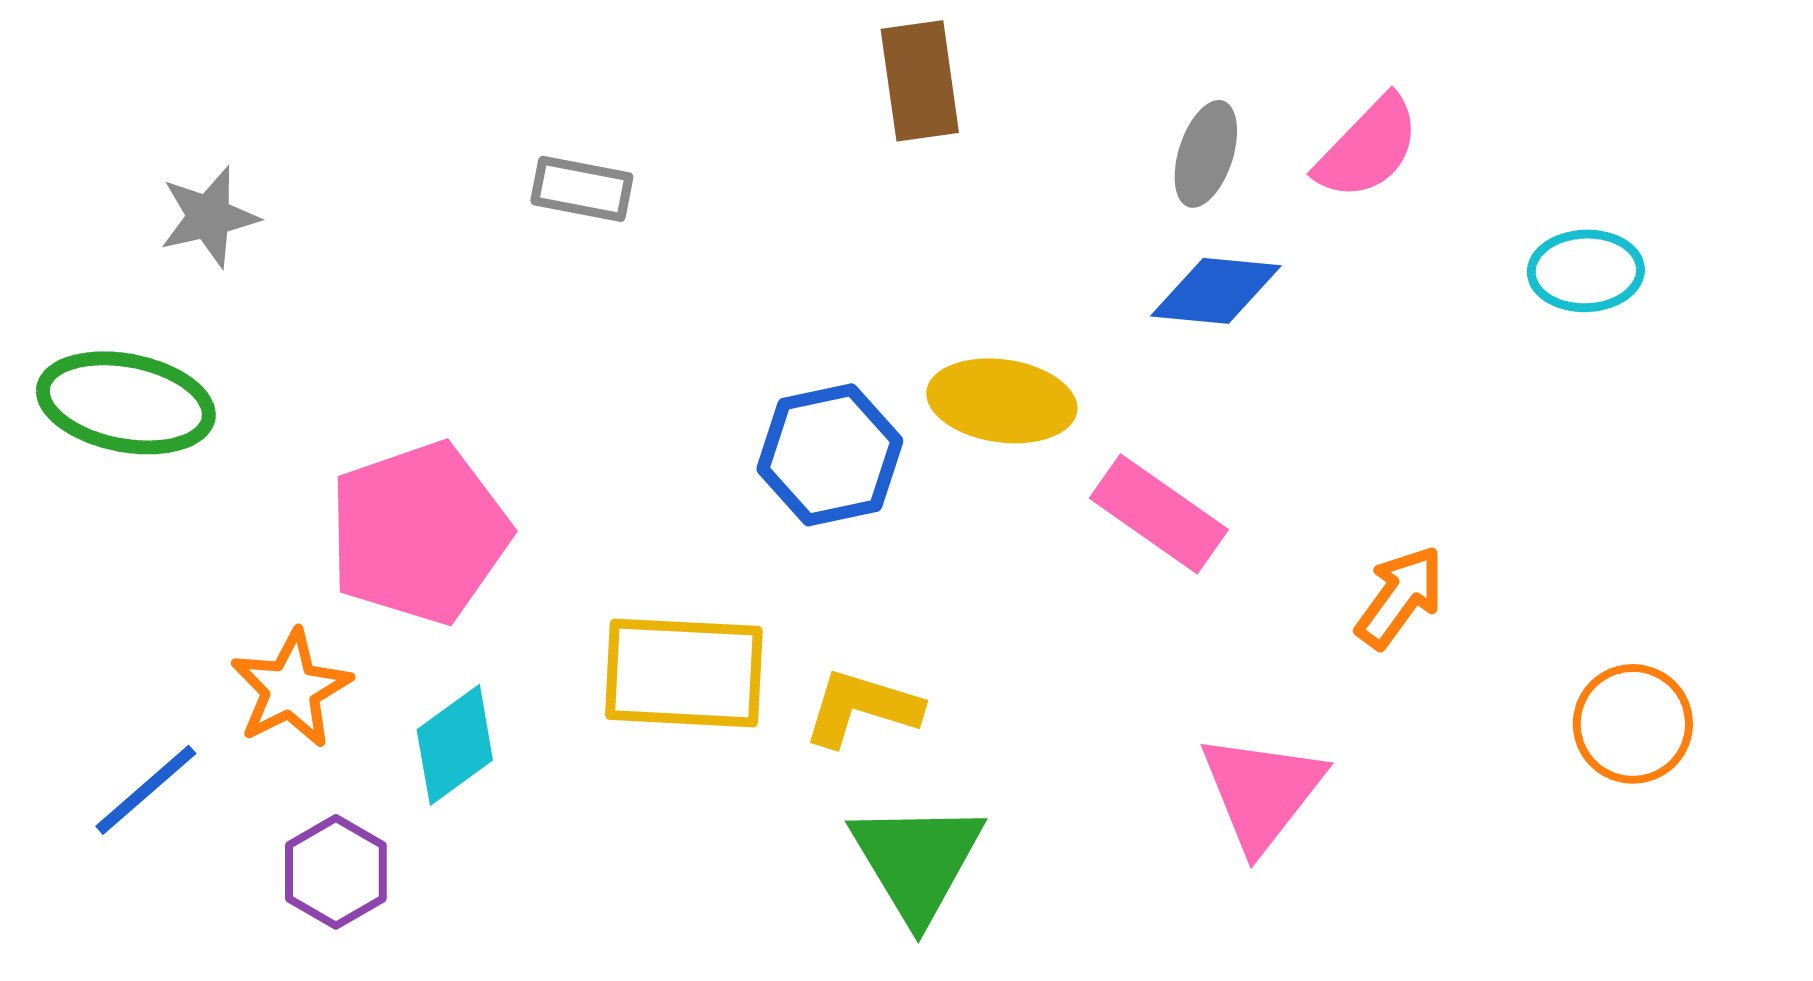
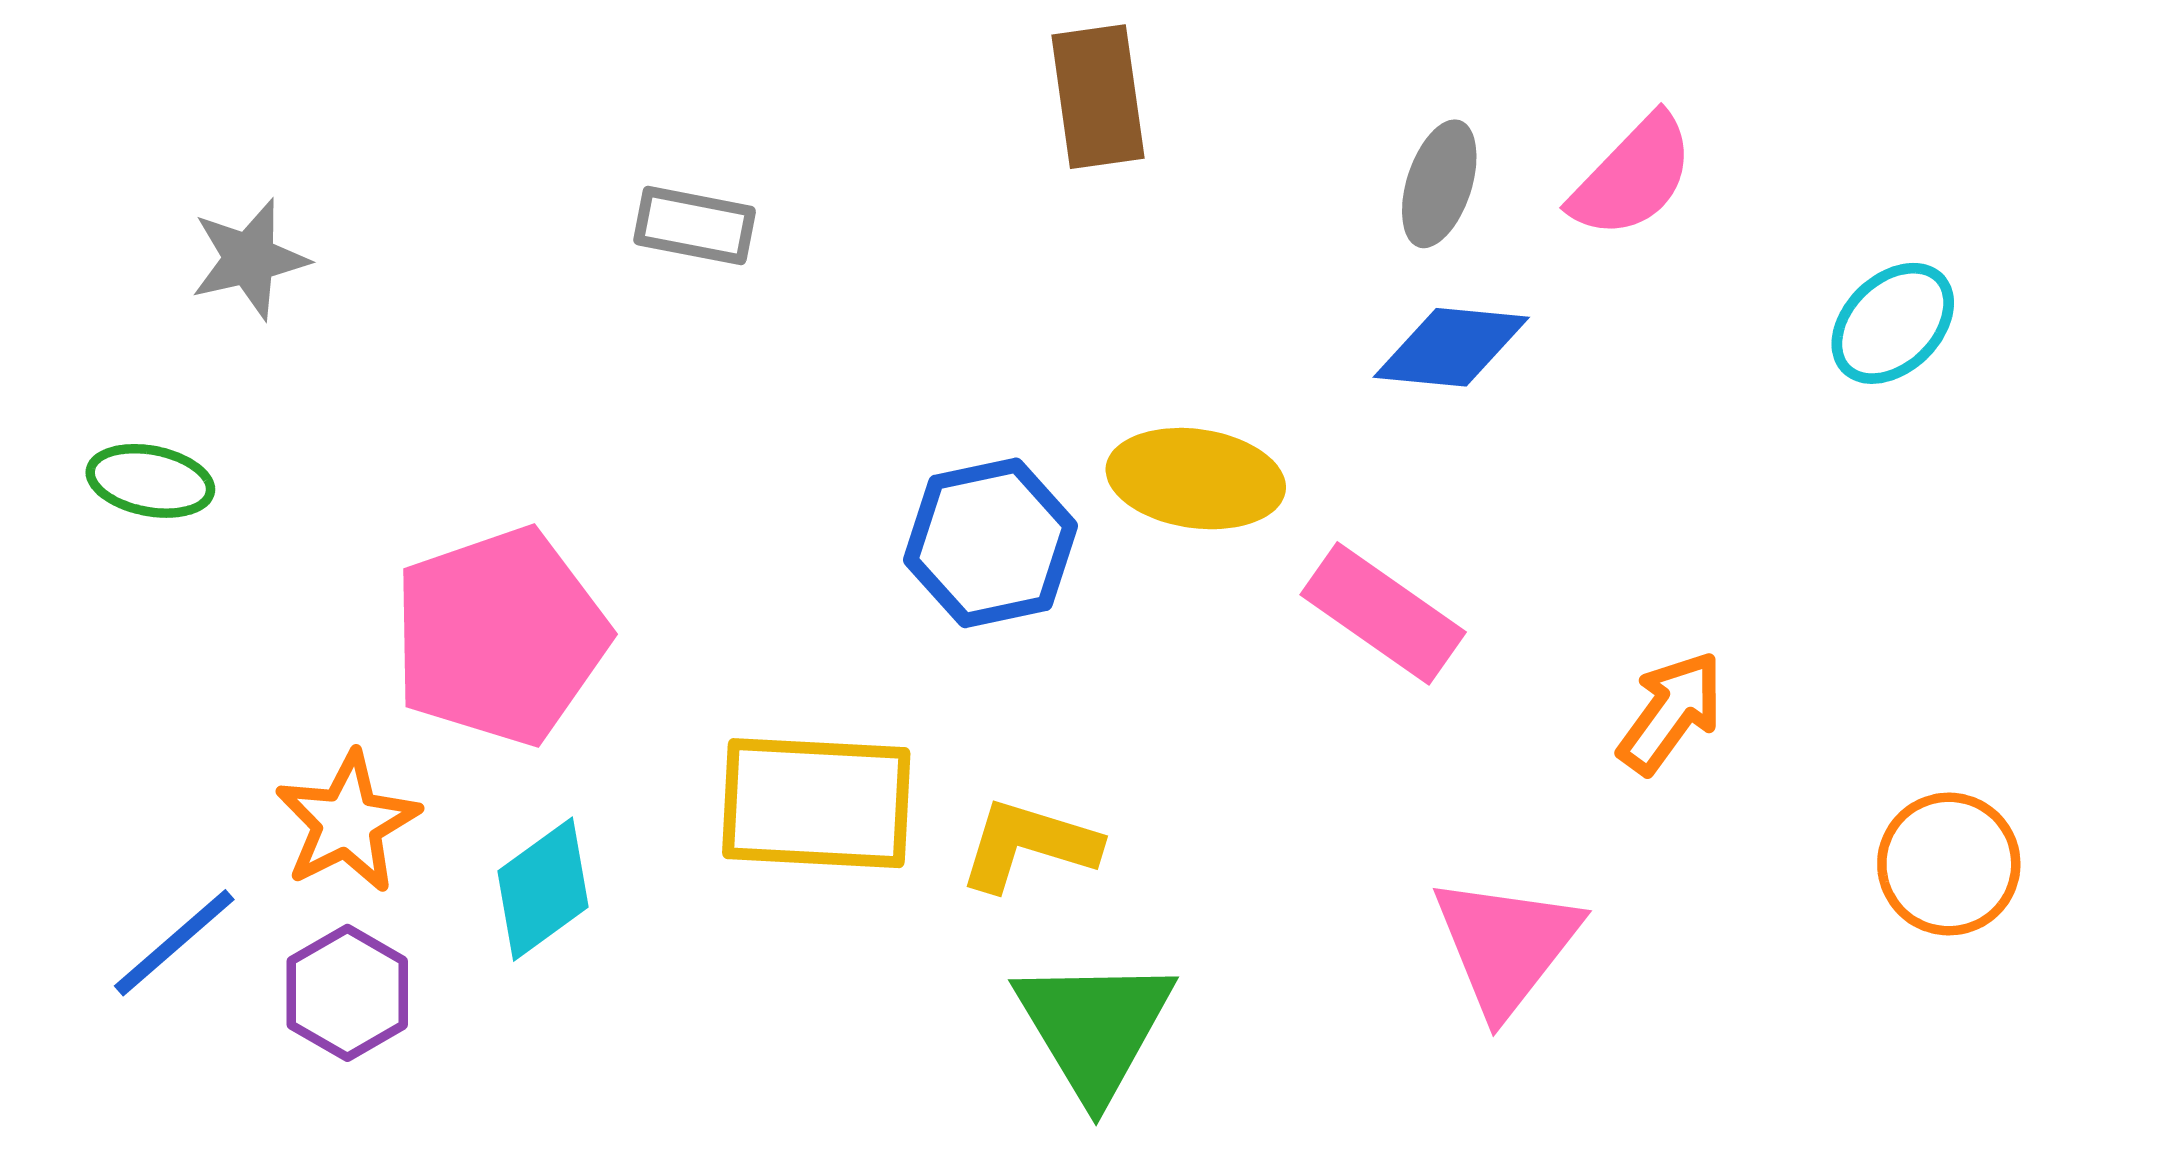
cyan ellipse: (1586, 271) -> (1893, 323), turned -42
green ellipse: (126, 403) -> (150, 481), size x0.6
purple hexagon: (336, 872) -> (347, 993), moved

